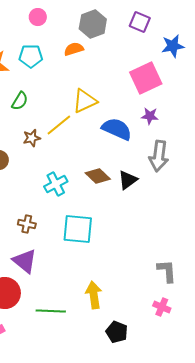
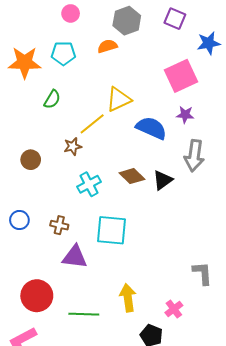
brown star: (32, 138) -> (73, 146), moved
purple triangle: (25, 261) -> (75, 257), moved, turned -32
pink cross: (162, 307) -> (174, 309), moved, turned 30

